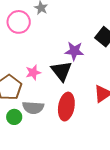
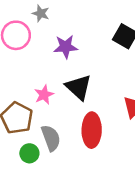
purple star: (74, 51) -> (66, 47), moved
gray semicircle: (33, 108) -> (51, 138), turned -105

